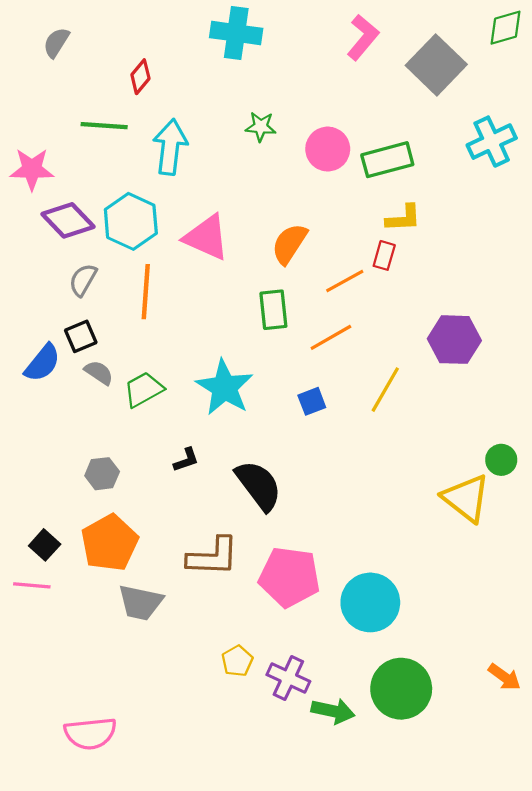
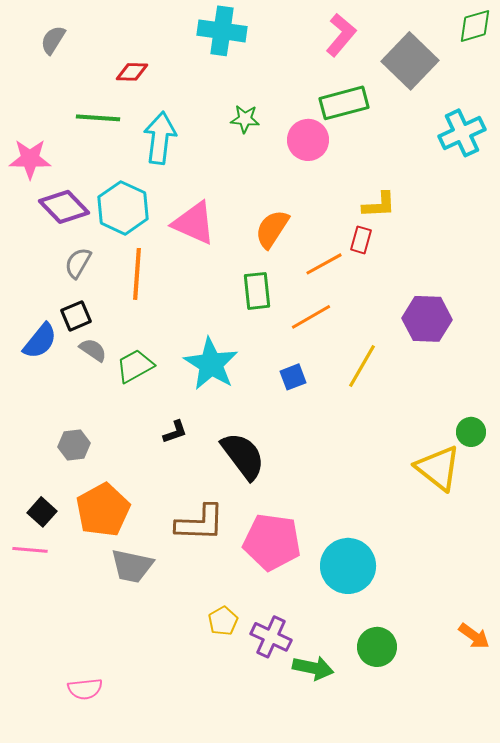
red diamond: (140, 77) -> (132, 72), turned 52
green rectangle: (387, 160) -> (344, 103), moved
gray hexagon: (102, 474) -> (74, 445), moved
green circle: (401, 689) -> (377, 647), size x0.7
pink semicircle: (90, 733) -> (85, 689), size x0.7

